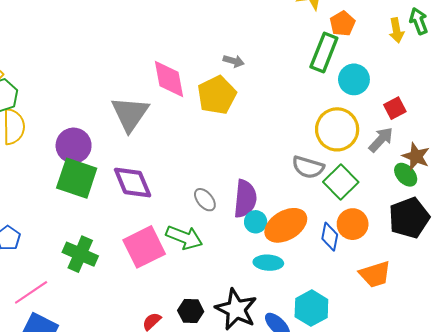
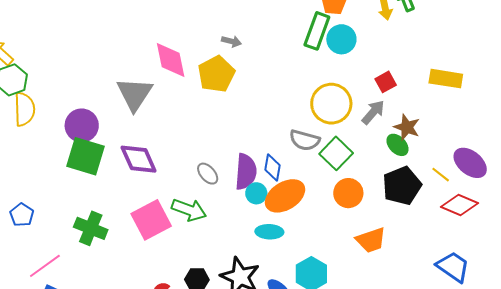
cyan circle: (354, 79) -> (341, 39), moved
blue diamond: (330, 237) -> (272, 167), moved

